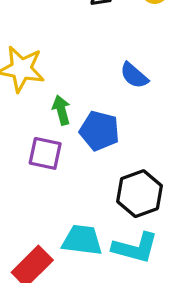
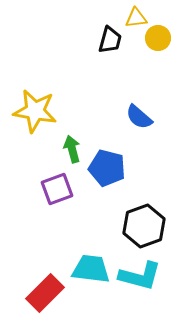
purple square: (45, 153) -> (57, 189), turned -32

